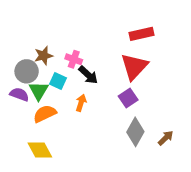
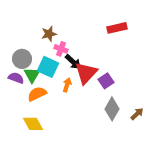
brown star: (43, 56) -> (49, 34), moved
red triangle: (134, 67) -> (86, 73), moved
cyan square: (58, 81) -> (48, 67), size x1.5

